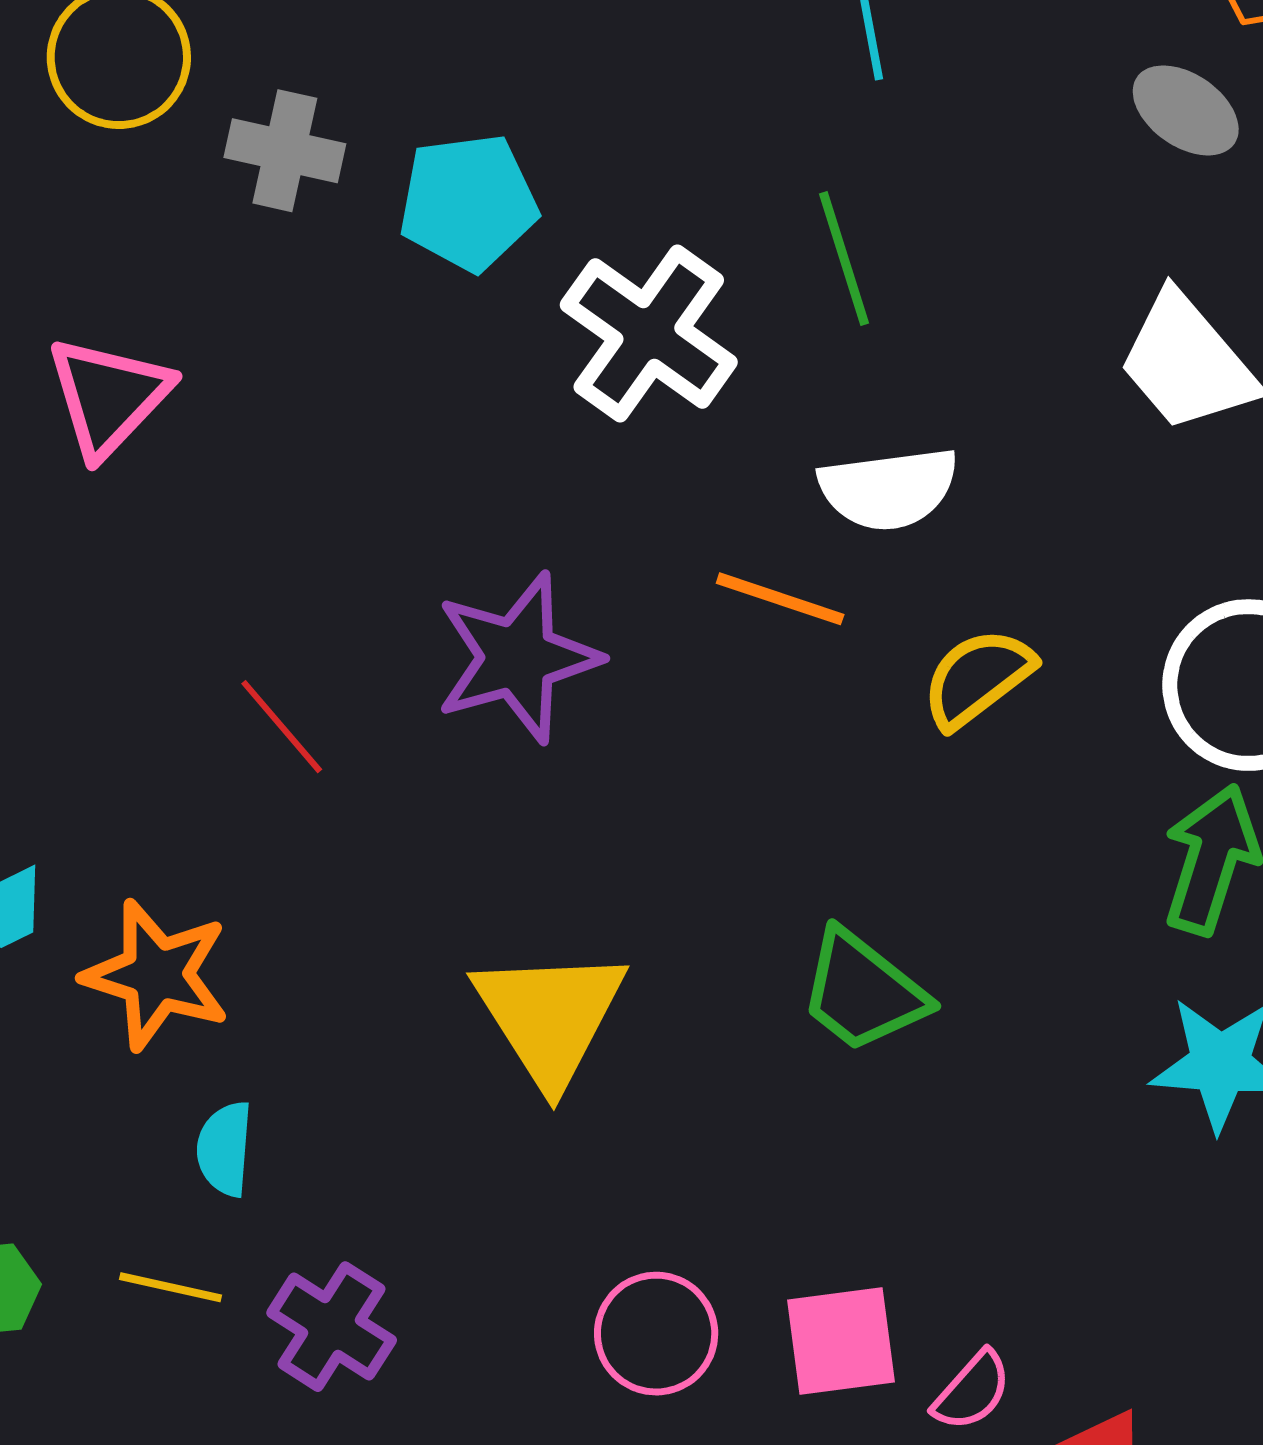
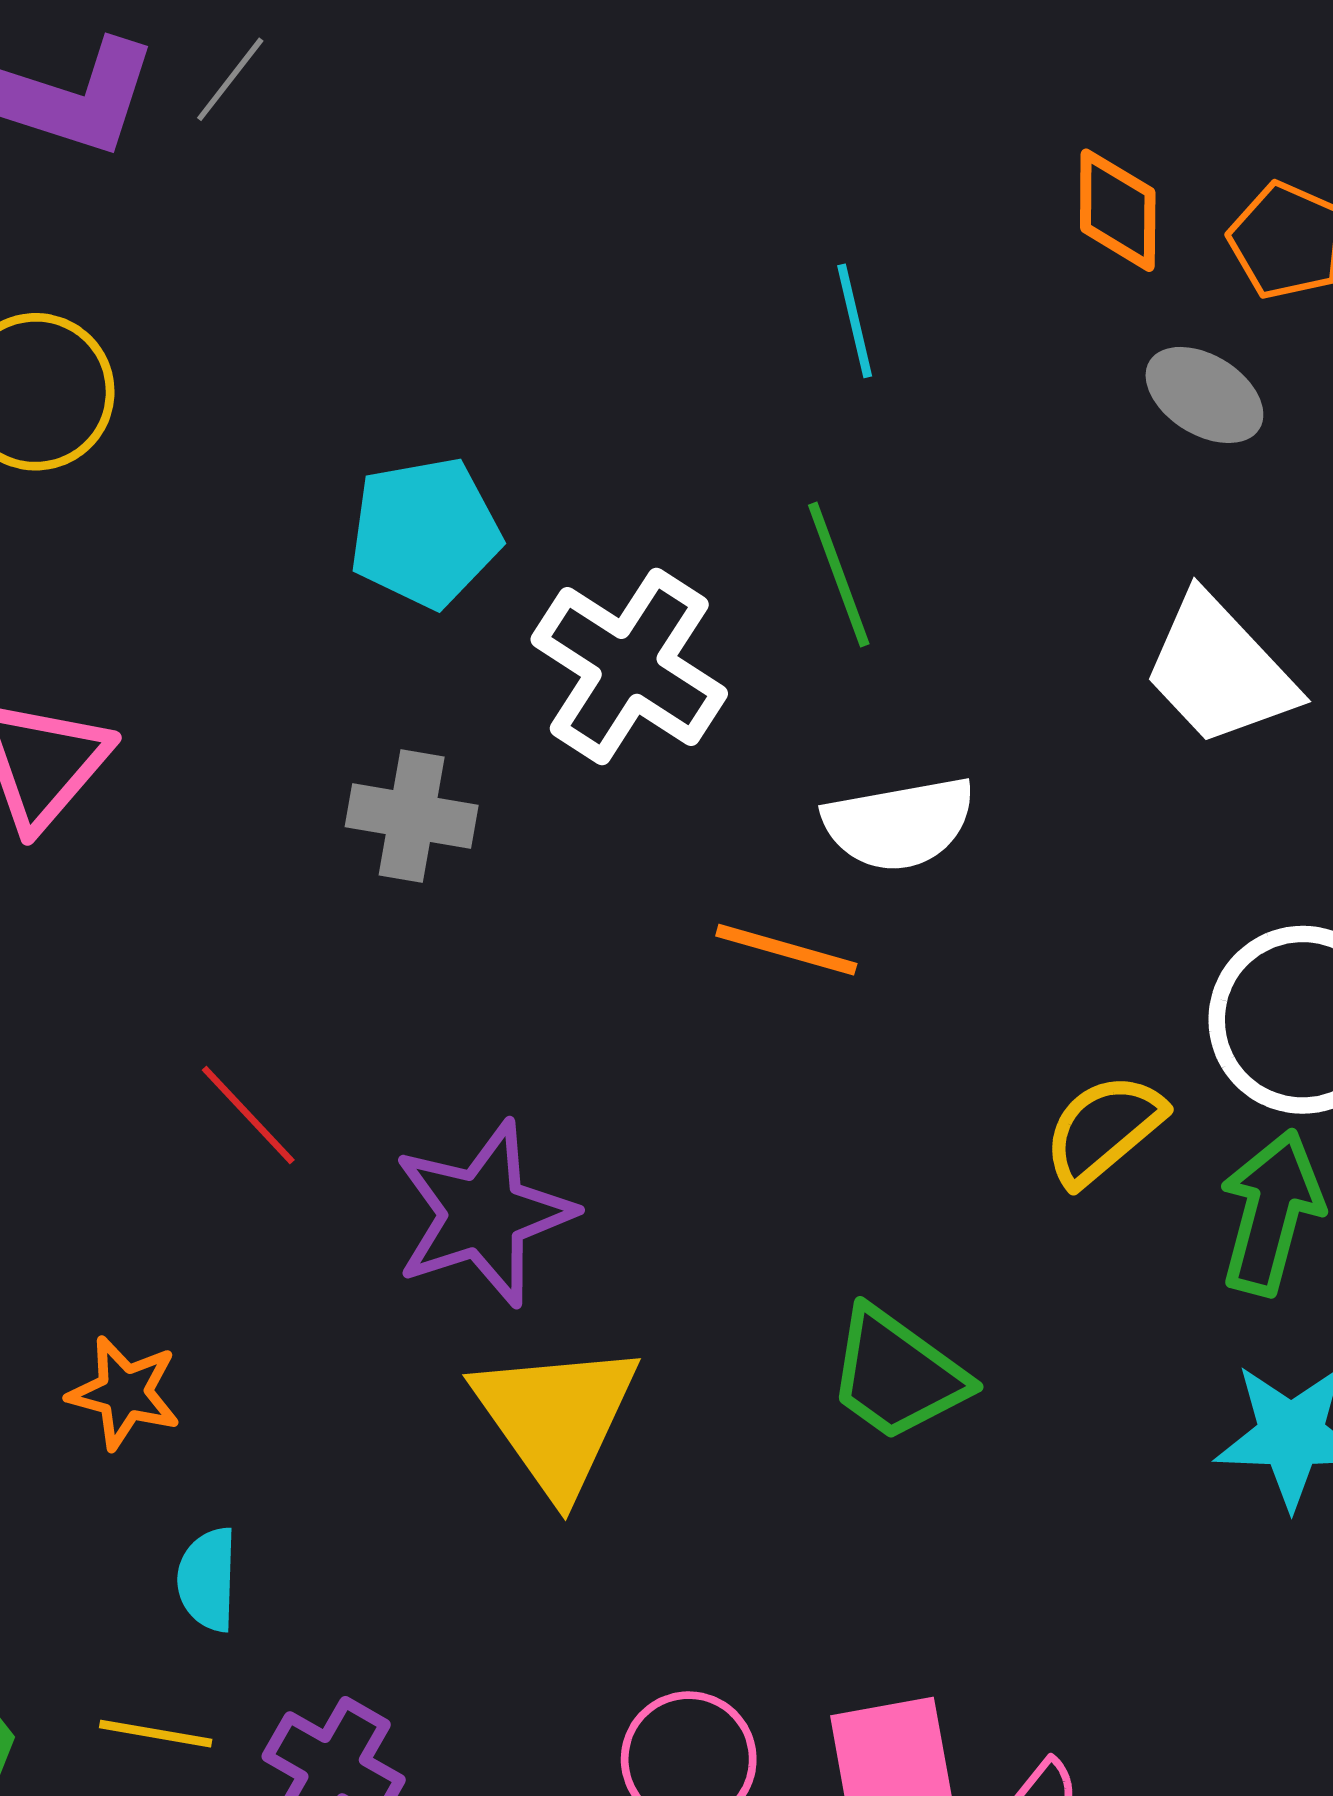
gray cross: (285, 151) -> (412, 816), moved
purple star: (517, 658) -> (483, 1214), moved
yellow semicircle: (978, 678) -> (1104, 1129), moved
orange star: (157, 975) -> (124, 1393), size x0.7

